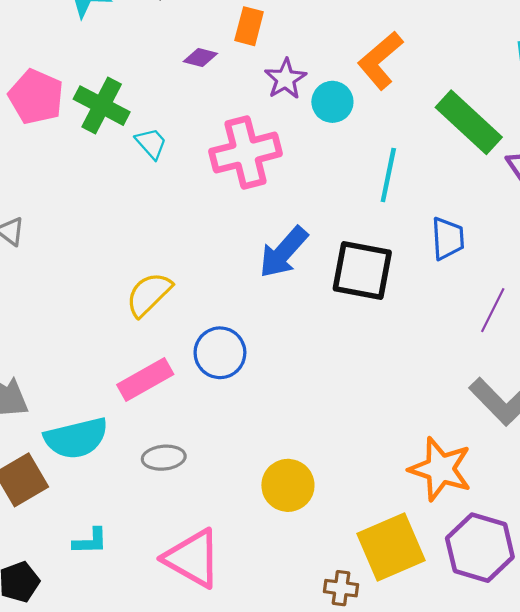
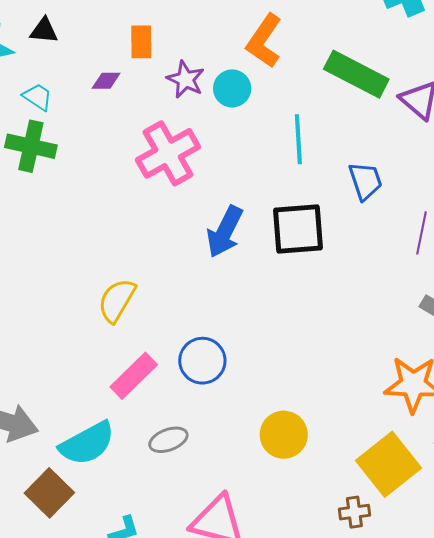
cyan trapezoid: (151, 143) -> (38, 97), moved
blue circle: (220, 353) -> (202, 361), moved

